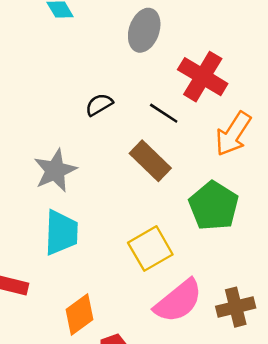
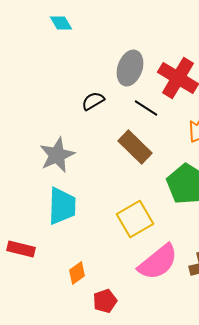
gray ellipse: (144, 30) -> (130, 68), moved
orange diamond: (80, 314) -> (77, 273), size x0.7

